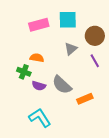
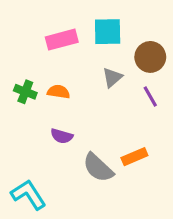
green cross: (24, 72) -> (25, 92), moved
gray semicircle: (62, 85) -> (98, 168), moved
cyan L-shape: (40, 118) -> (28, 195), moved

